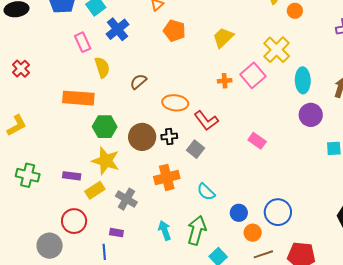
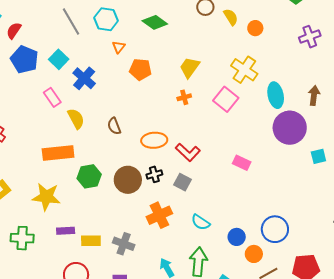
orange cross: (225, 81) -> (184, 97), moved
brown semicircle: (138, 82) -> (114, 126), turned -60
purple circle: (311, 115) -> (290, 128), size x1.4
yellow star: (106, 161) -> (46, 197), moved
yellow rectangle: (95, 190) -> (91, 241), turned 42

